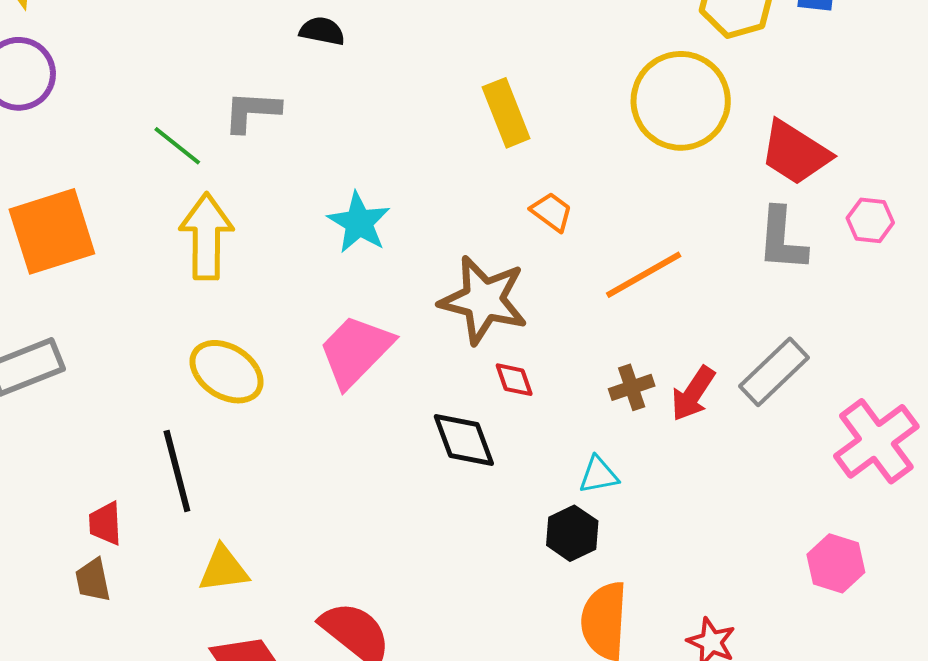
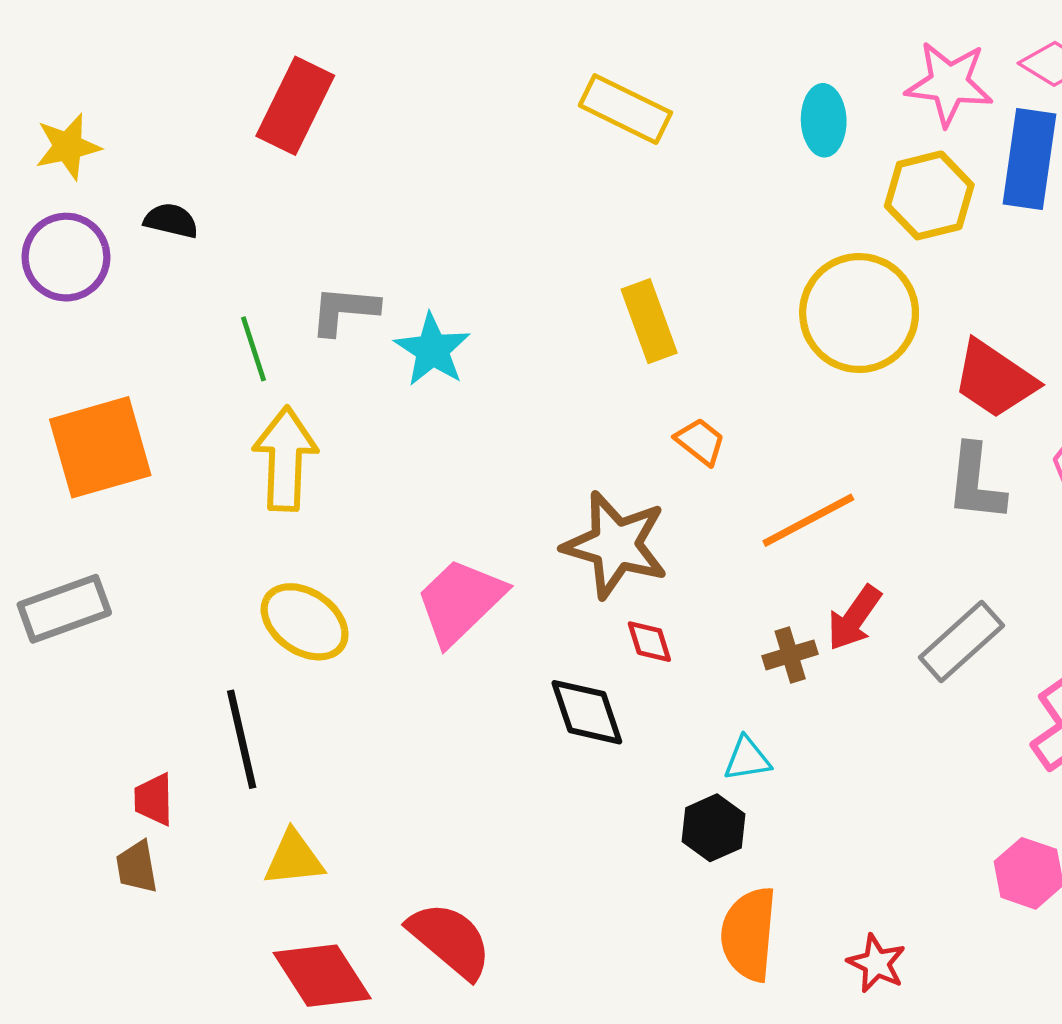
black semicircle: (322, 31) -> (171, 221), moved
green line: (177, 146) -> (253, 349), turned 32
cyan star: (359, 223) -> (432, 350), moved
red arrow: (693, 394) -> (854, 618), moved

